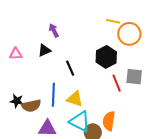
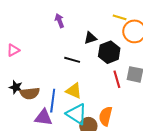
black triangle: (44, 50) -> (90, 38), moved
pink triangle: (16, 54) -> (13, 50), moved, turned -32
black line: (70, 68) -> (72, 60), turned -56
blue line: (53, 95) -> (53, 101), moved

